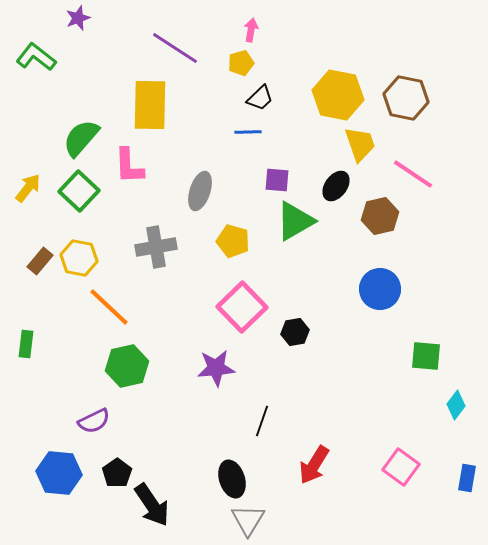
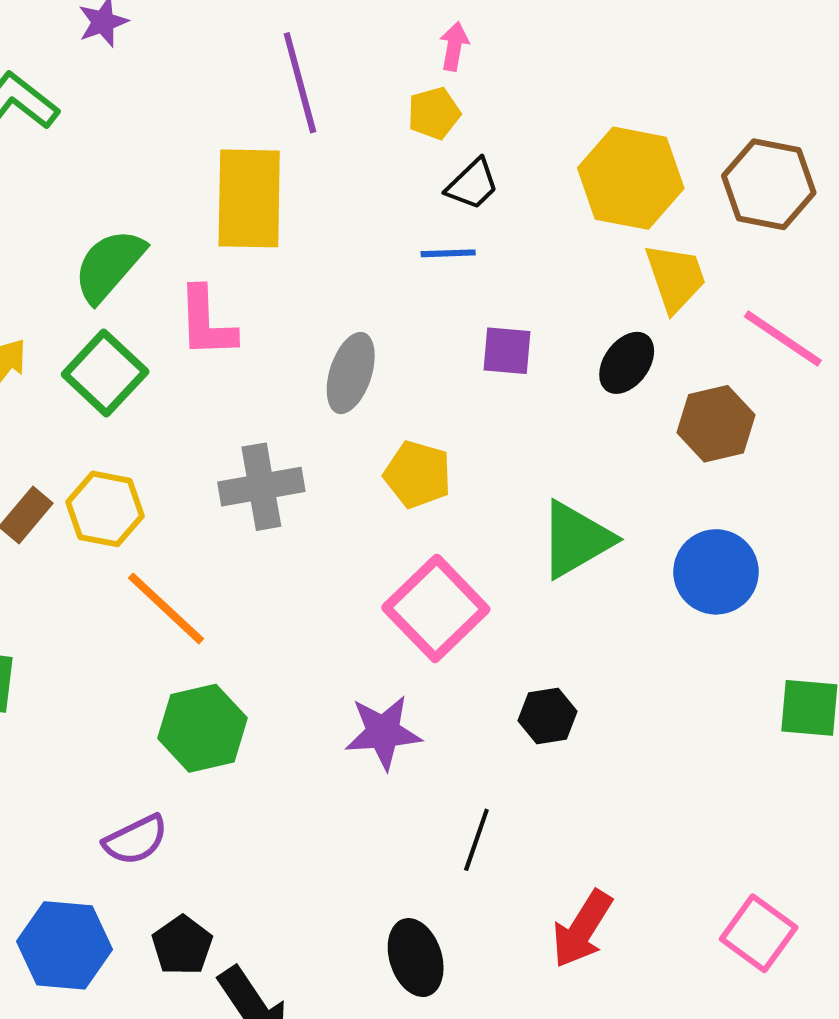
purple line: (175, 48) -> (300, 83), turned 42
green triangle: (295, 221) -> (576, 539), moved
black hexagon: (295, 332) -> (548, 716), moved

